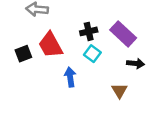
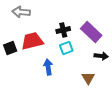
red trapezoid: (51, 45) -> (32, 41), turned 105
cyan square: (92, 54) -> (66, 48), turned 32

